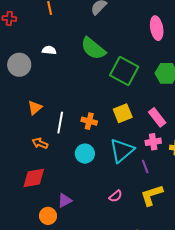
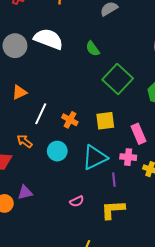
green semicircle: (93, 49) -> (93, 49), size x0.6
white semicircle: (49, 50) -> (48, 39), size x2.0
orange arrow: (40, 143) -> (25, 141), moved

